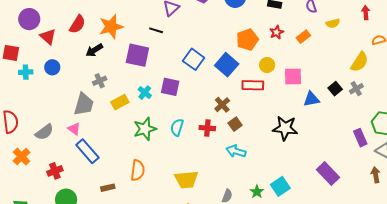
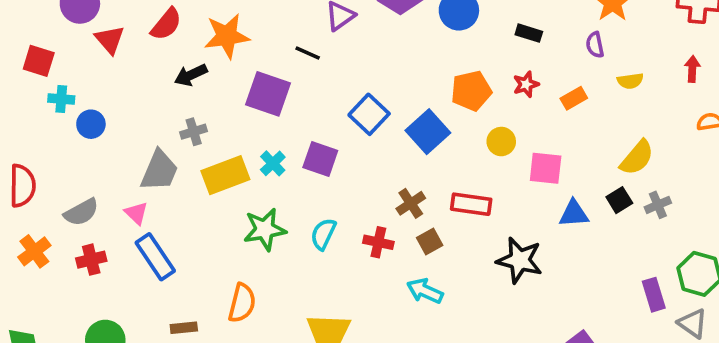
yellow semicircle: (360, 62) -> (637, 158), moved
blue circle: (52, 67) -> (91, 124), moved
red rectangle: (253, 85) -> (471, 204), moved
yellow rectangle: (120, 102) -> (225, 175), size x1.4
red cross: (55, 171) -> (91, 260), moved

